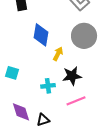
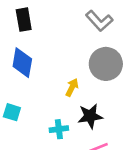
blue diamond: (41, 35) -> (22, 63), moved

